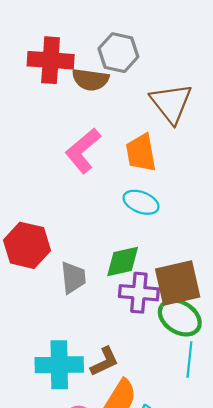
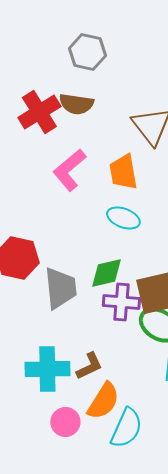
gray hexagon: (118, 53) -> (87, 52), moved
red cross: (51, 60) -> (39, 112), moved, turned -36
gray trapezoid: (73, 278) -> (60, 288), size x1.4

